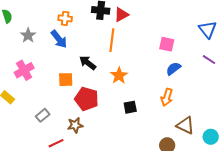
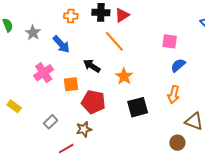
orange cross: (65, 18) -> (71, 16), moved
gray star: (28, 35) -> (33, 33), moved
orange line: (112, 40) -> (114, 41), turned -45
pink cross: (24, 70) -> (44, 73), moved
black square: (130, 107) -> (138, 107), size x1.5

